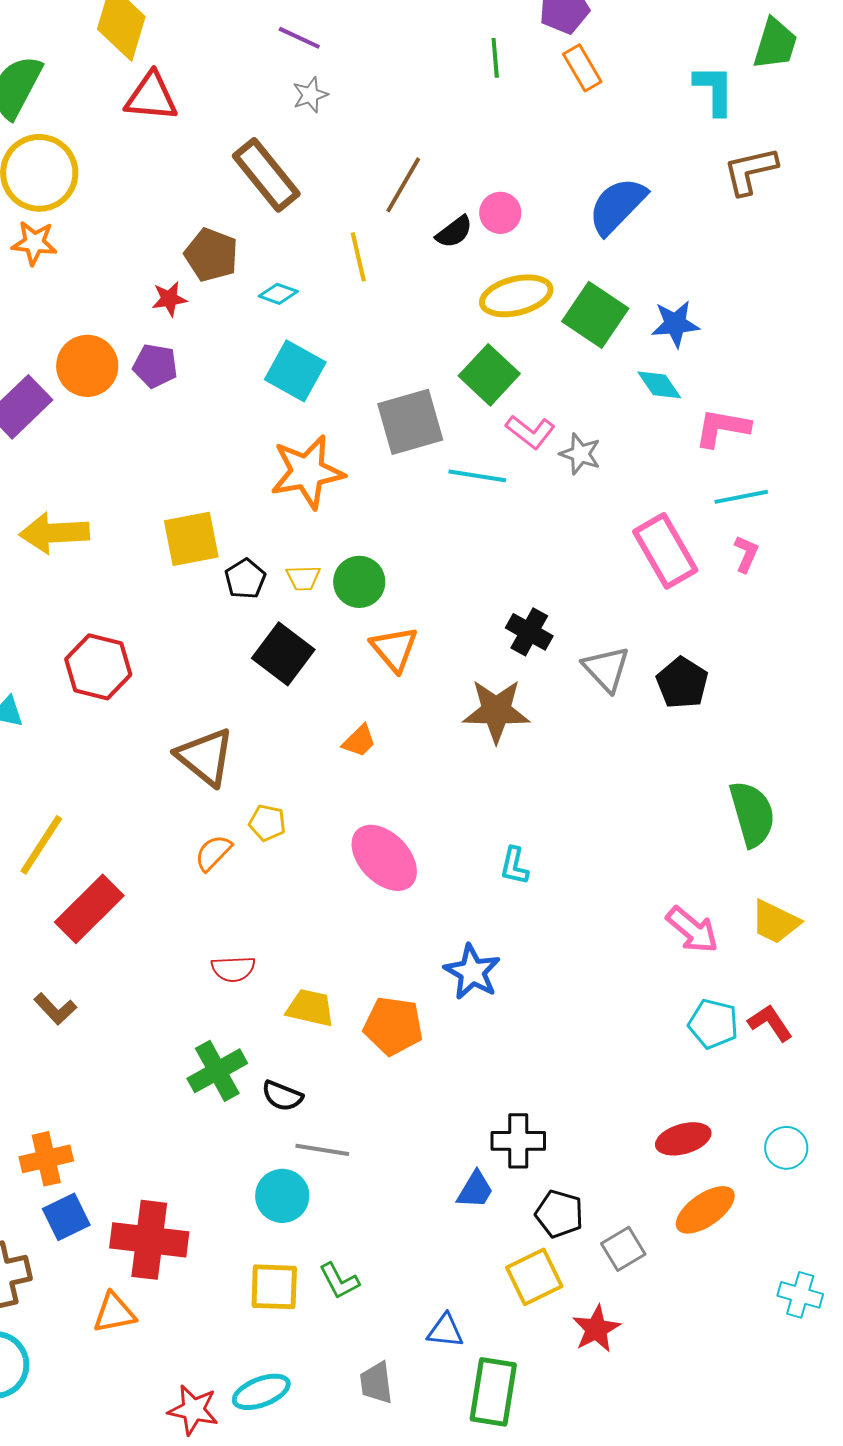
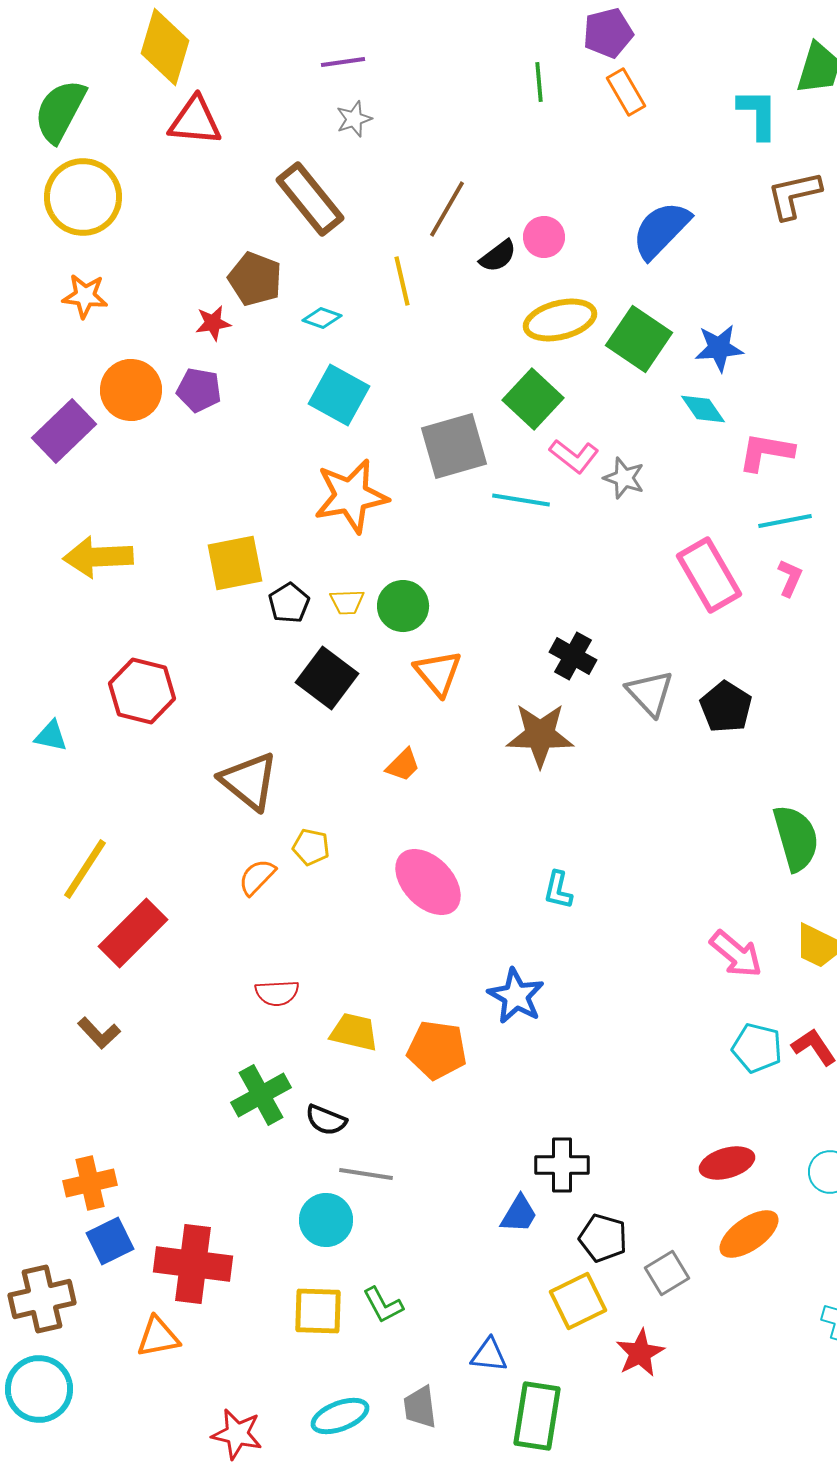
purple line: (299, 38) -> (343, 62), turned -33
orange star: (34, 243) -> (85, 296), moved
cyan ellipse: (261, 1392) -> (340, 1416), moved

